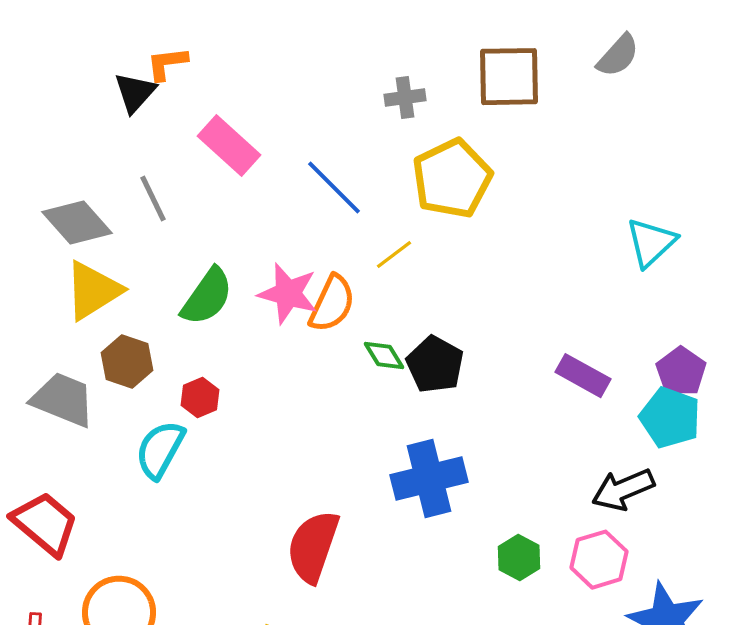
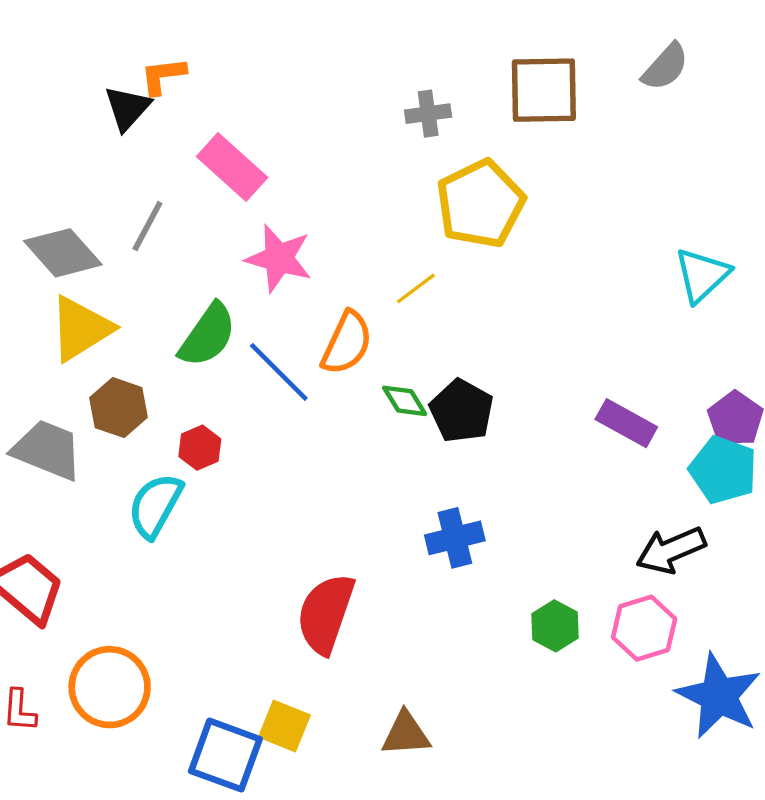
blue line: (334, 188) -> (279, 372), moved
gray line: (153, 199) -> (147, 226), turned 54
pink star: (288, 294) -> (279, 258), moved
blue cross: (429, 479) -> (455, 538), size x0.7

